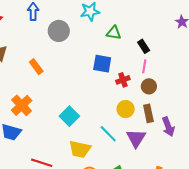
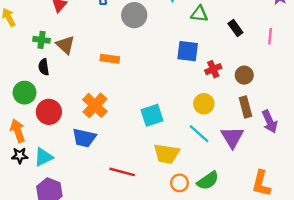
pink line: (144, 66) -> (270, 36), moved
orange rectangle: (36, 67) -> (110, 59), turned -42
yellow circle: (126, 109) -> (204, 104), moved
cyan square: (69, 116) -> (152, 115), turned 30

